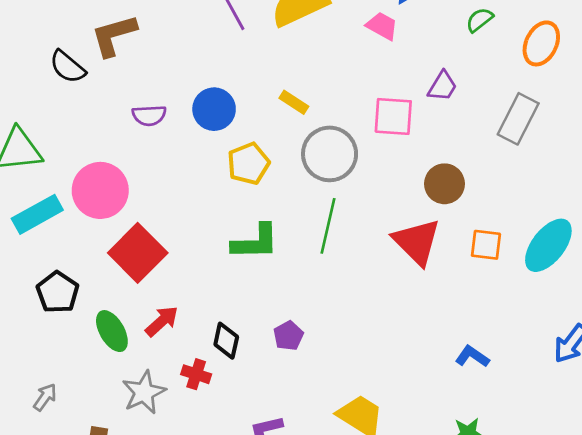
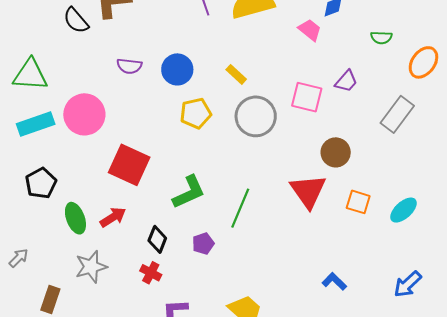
green semicircle: (479, 20) -> (381, 38), turned -150
green line: (328, 226) -> (240, 208), moved
green L-shape: (255, 242) -> (189, 192), moved, turned -33
cyan ellipse: (548, 245) -> (403, 210), size x0.7
red square: (138, 253) -> (129, 165), moved, turned -30
red cross: (196, 374) -> (151, 273), moved

